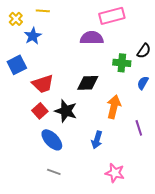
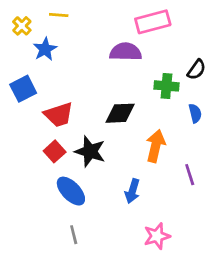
blue semicircle: (143, 83) -> (195, 113), turned 136
gray line: (54, 172) -> (74, 235), turned 56
pink star: (115, 173) -> (157, 236), turned -30

